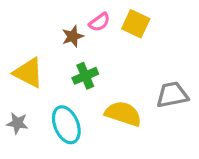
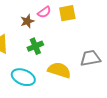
yellow square: (136, 24) -> (67, 13), turned -36
cyan ellipse: (66, 125) -> (23, 77), turned -45

